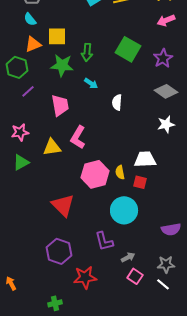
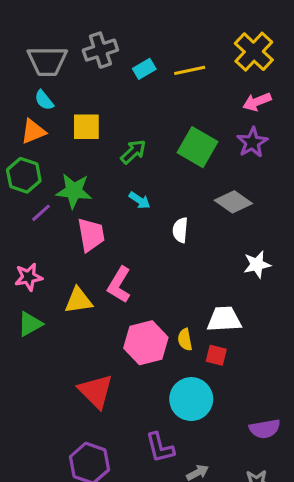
orange triangle: (33, 44) -> (33, 131), moved
green arrow: (87, 52) -> (133, 152), turned -138
purple star: (163, 58) -> (252, 142), moved
green star: (62, 65) -> (74, 191), moved
gray diamond: (166, 91) -> (233, 202), moved

